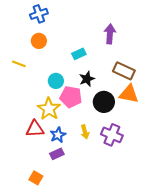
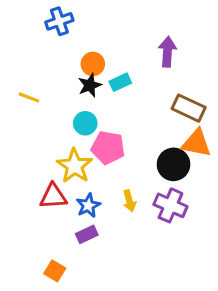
orange circle: (39, 41) -> (93, 64), moved
black star: (87, 79) -> (90, 85), moved
black circle: (104, 102) -> (174, 164), moved

